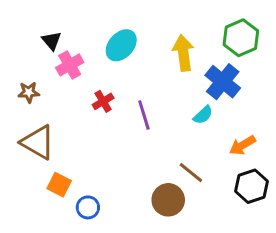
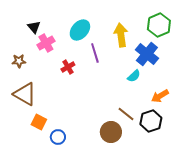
purple line: (144, 115) -> (95, 53), moved
black hexagon: (252, 186) -> (151, 121), moved

